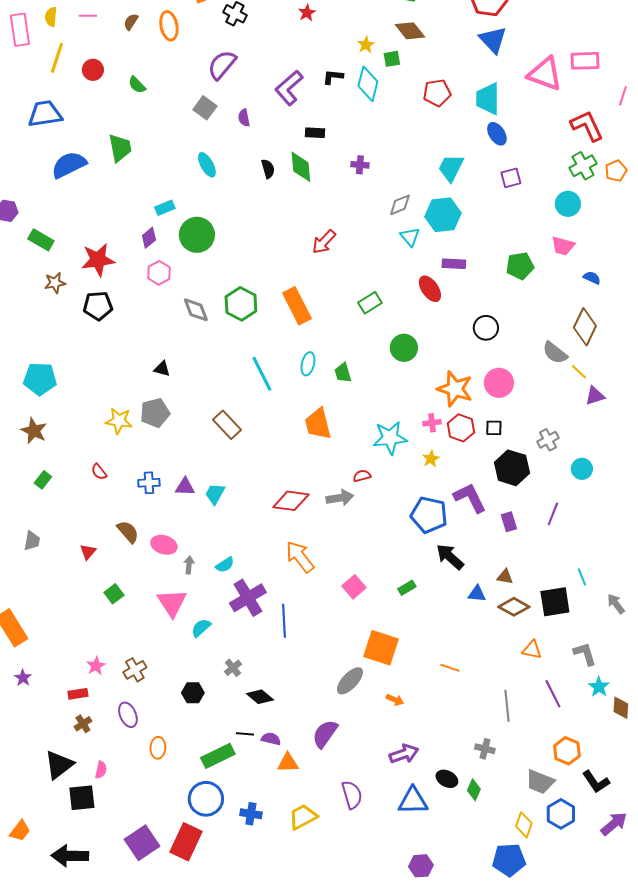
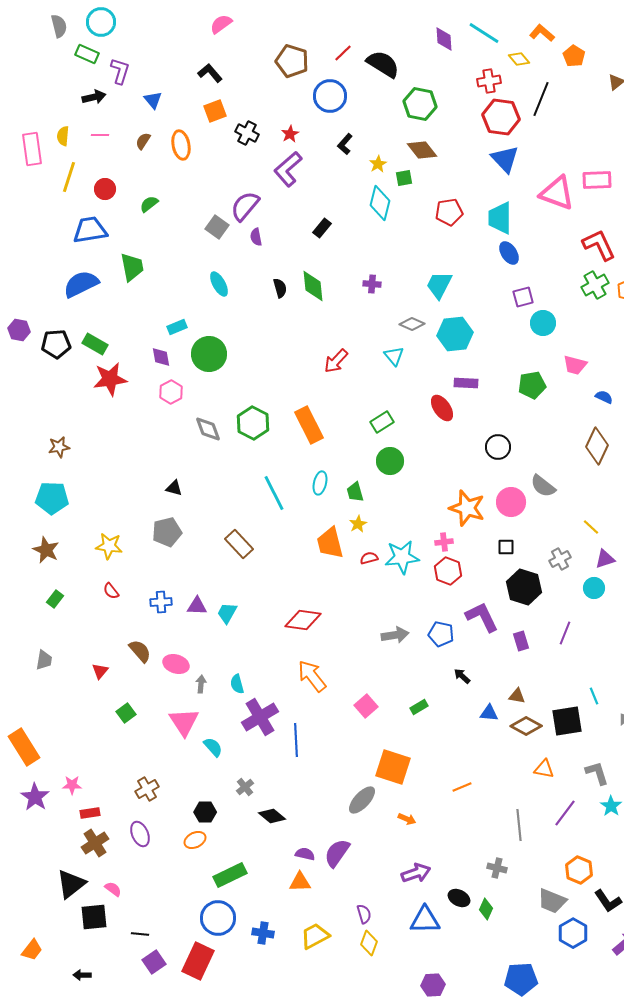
red star: (307, 13) -> (290, 134), moved
purple semicircle: (222, 65) -> (245, 206), moved
black L-shape: (333, 77) -> (345, 144), moved, turned -55
green semicircle: (137, 85) -> (149, 204), turned 96
purple L-shape: (289, 88) -> (288, 169), moved
blue trapezoid: (45, 114) -> (90, 230), moved
black rectangle: (315, 133) -> (322, 228), moved, turned -54
cyan trapezoid: (451, 168) -> (439, 285), moved
cyan circle: (568, 204) -> (543, 323), moved
gray diamond: (400, 205) -> (412, 324), turned 45
cyan triangle: (410, 237) -> (394, 356), moved
purple diamond: (149, 238) -> (161, 357), turned -60
green rectangle: (41, 240) -> (95, 344), moved
brown star: (55, 283) -> (59, 447), moved
black pentagon: (98, 306) -> (56, 344), moved
green circle: (404, 348) -> (390, 461), moved
gray semicircle: (555, 353) -> (543, 486), moved
yellow line: (579, 372) -> (591, 527), moved
purple triangle: (595, 396) -> (605, 559), moved
yellow star: (119, 421) -> (109, 546), moved
red hexagon: (461, 428) -> (448, 571), moved
yellow star: (431, 459) -> (358, 524), moved
red semicircle: (362, 476) -> (369, 558), moved
gray arrow: (340, 498) -> (395, 635), moved
blue pentagon: (429, 515) -> (441, 634), size x0.7
black arrow: (450, 557) -> (462, 676), size x0.6
cyan semicircle: (225, 565) -> (237, 684), turned 108
cyan semicircle: (201, 628) -> (213, 747), turned 90
pink star: (96, 666) -> (72, 785), moved, turned 30
orange line: (450, 668) -> (462, 787), turned -42
purple star: (23, 678) -> (35, 797), size x1.6
purple line: (553, 694) -> (565, 813), turned 64
brown cross: (83, 724) -> (95, 843), size x1.5
black line: (245, 734) -> (140, 934), moved
purple semicircle: (271, 739) -> (305, 854), moved
orange ellipse: (158, 748) -> (195, 840), moved, turned 60
pink semicircle: (101, 770) -> (113, 889), turned -66
purple semicircle: (352, 795) -> (364, 914), size x0.7
yellow diamond: (524, 825) -> (369, 943), moved
purple square: (142, 843) -> (154, 962), size x0.7
black arrow: (70, 856) -> (82, 975), size x0.5

